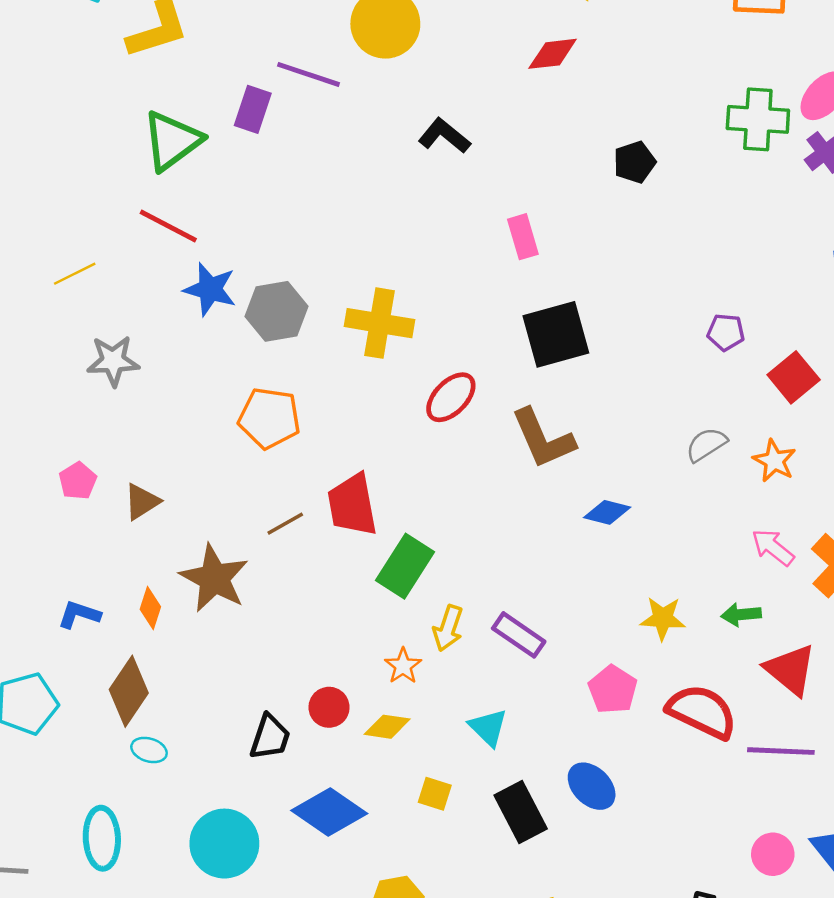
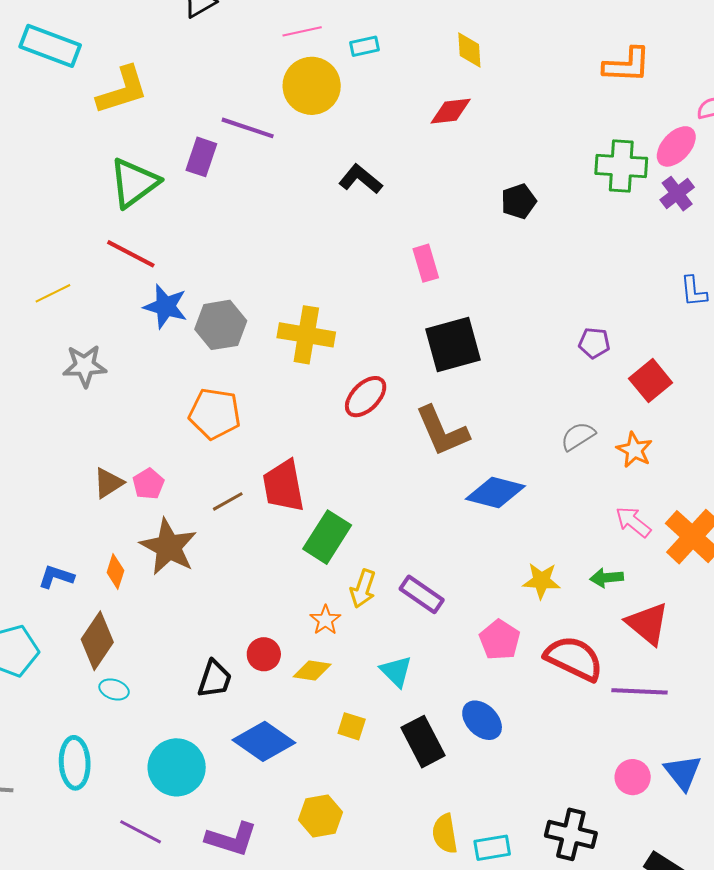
pink pentagon: (78, 481) -> (148, 484), moved
blue diamond: (607, 512) -> (495, 493), size x1.5

